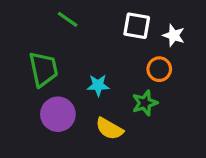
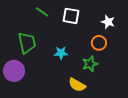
white square: (137, 26) -> (71, 16), moved
purple circle: (58, 114) -> (14, 71), moved
yellow semicircle: (109, 129) -> (77, 85), moved

